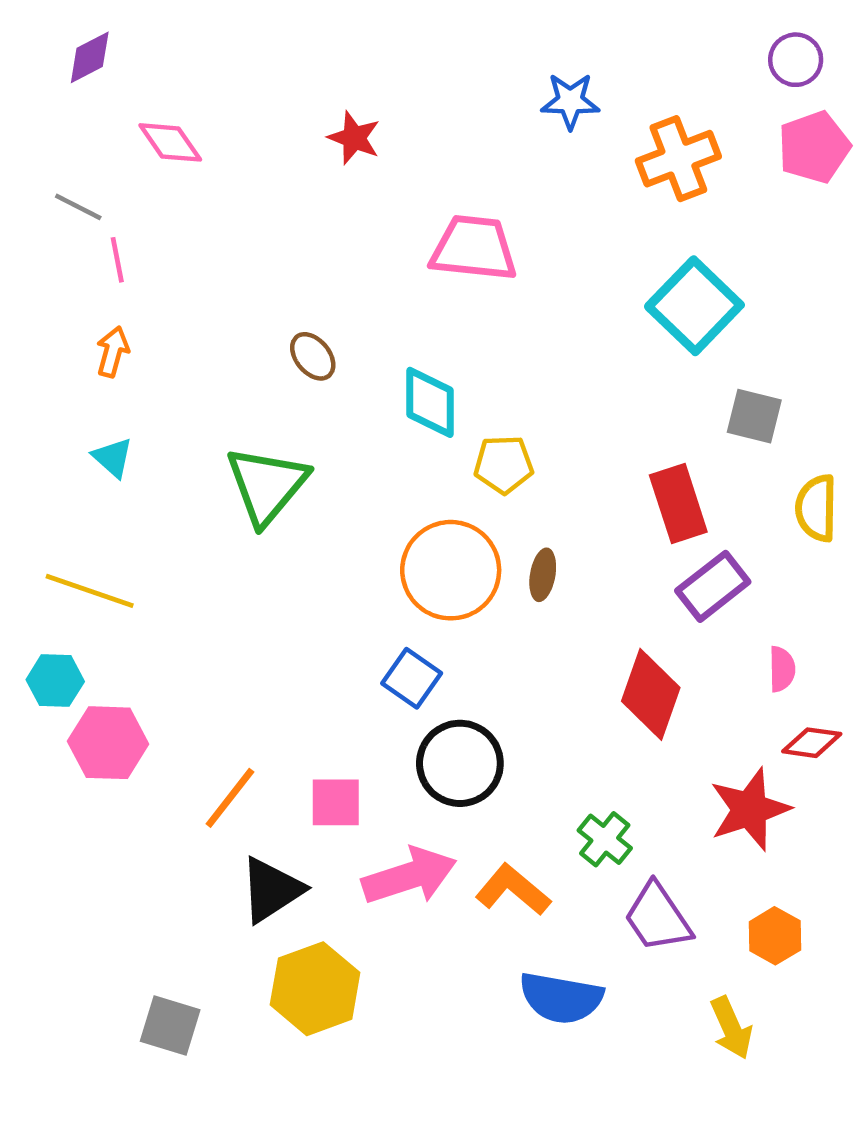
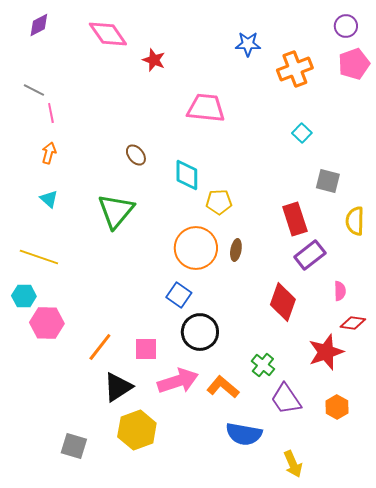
pink diamond: (170, 142) -> (108, 34), moved, size x1.4
cyan square: (694, 306) -> (302, 133), size x0.5
yellow arrow: (731, 1028) -> (293, 464), moved

